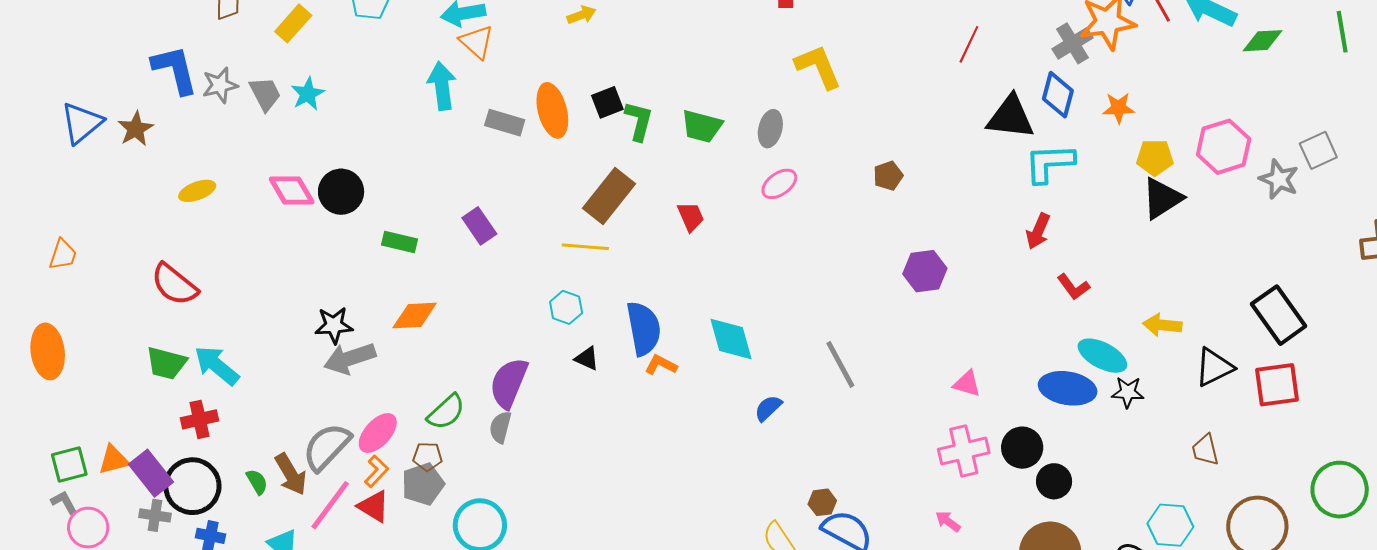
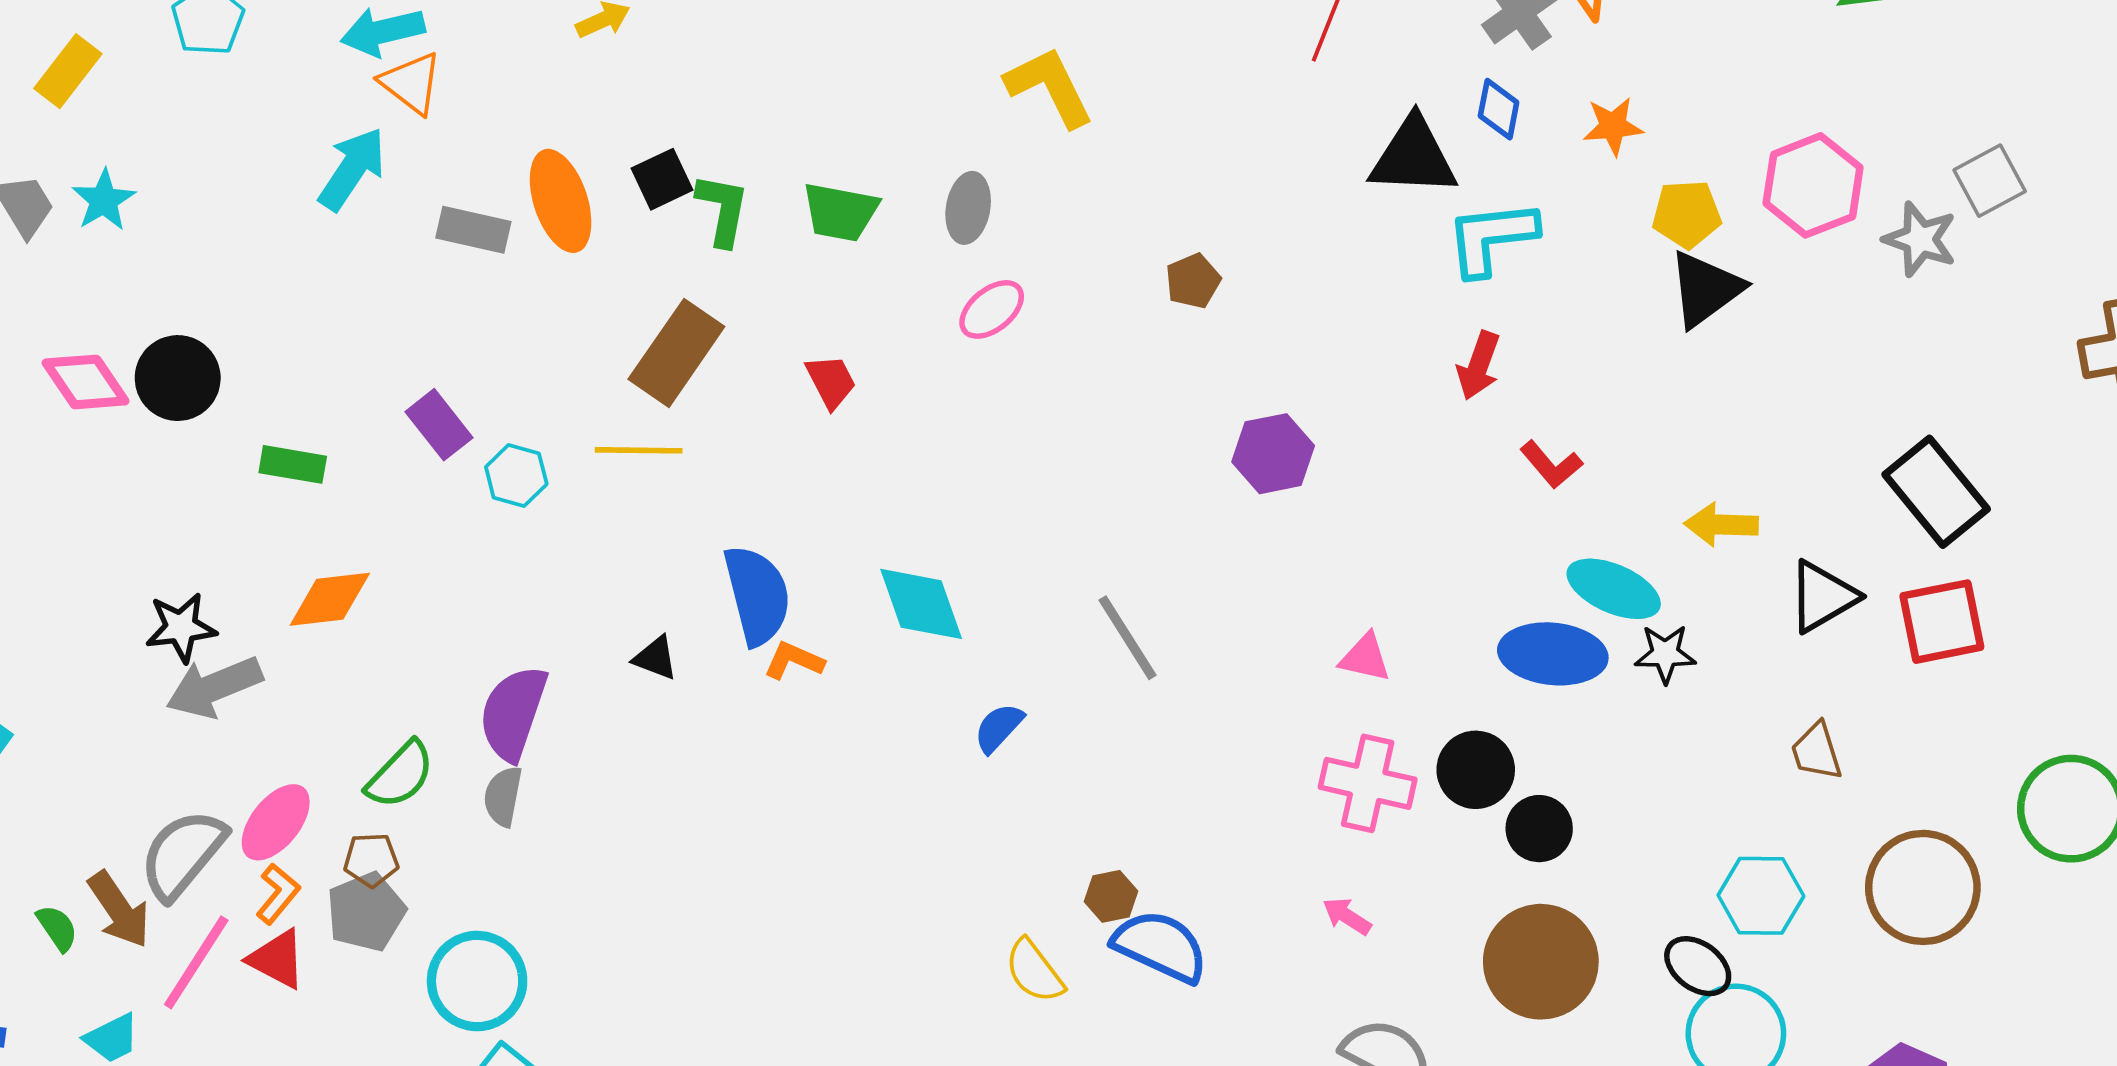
cyan arrow: (442, 86) -> (352, 169), turned 45
blue diamond: (1058, 95) -> (1499, 109), size x0.7
cyan hexagon: (566, 307) -> (516, 476), moved
pink cross: (964, 451) -> (1368, 783), turned 30

